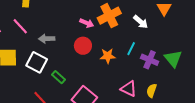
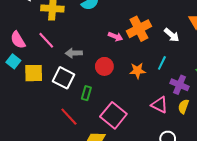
red circle: (83, 46) -> (104, 66), moved
purple cross: (150, 60) -> (180, 85), moved
green rectangle: (58, 77) -> (86, 93), turned 64

